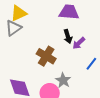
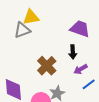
purple arrow: (79, 43) -> (81, 69), moved

